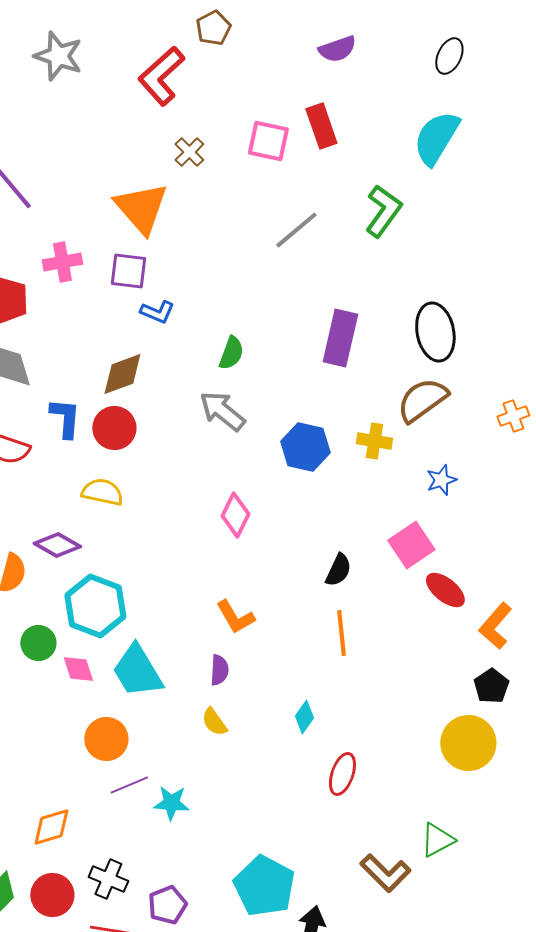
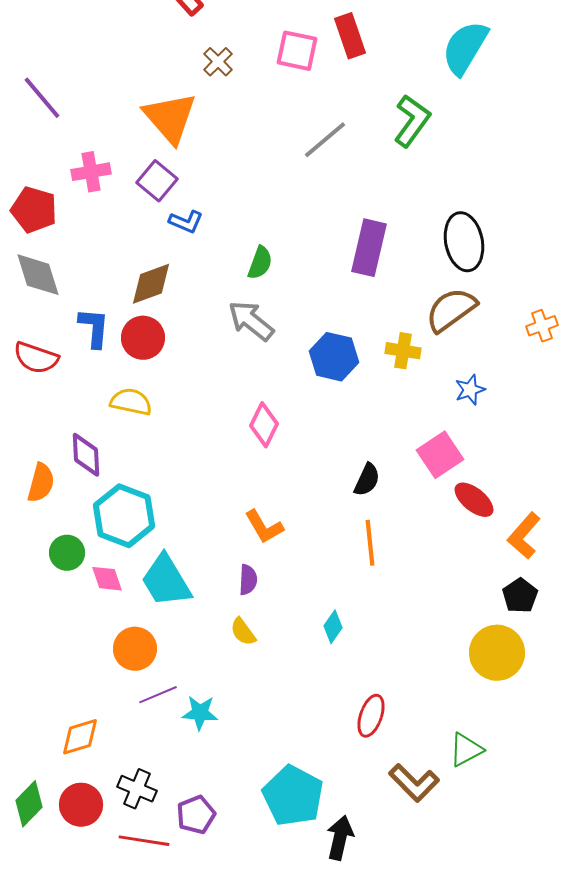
purple square: (128, 271) -> (157, 181), turned 33
purple diamond: (57, 545) -> (86, 455), turned 57
red ellipse: (342, 774) -> (371, 716), moved

